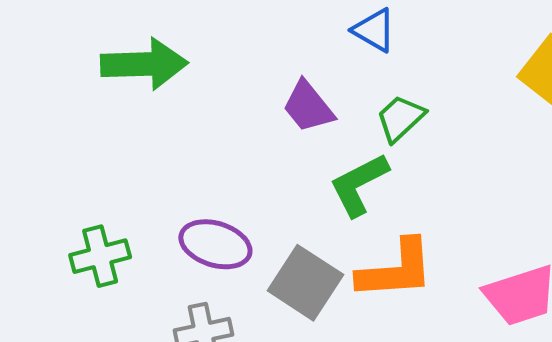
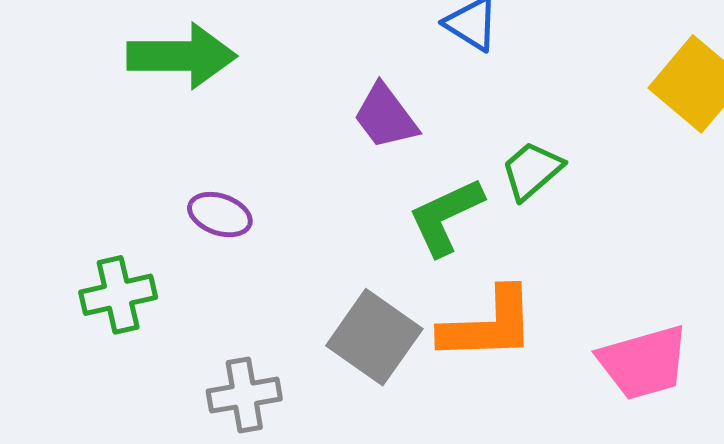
green trapezoid: (400, 118) -> (532, 170), moved
purple ellipse: (215, 244) -> (220, 215), moved, size x0.7

